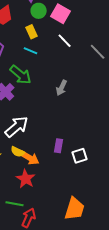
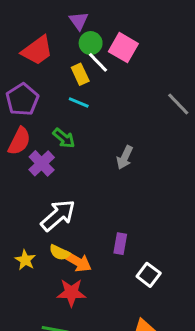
white line: (65, 41) -> (98, 62), moved
green arrow: (21, 75) -> (64, 138), size x0.7
white square: (80, 156) -> (149, 275), moved, turned -35
red star: (26, 179) -> (71, 293), turned -30

